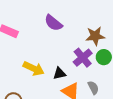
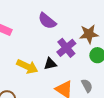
purple cross: (83, 58) -> (66, 48), moved
black triangle: (59, 73) -> (50, 64), moved

